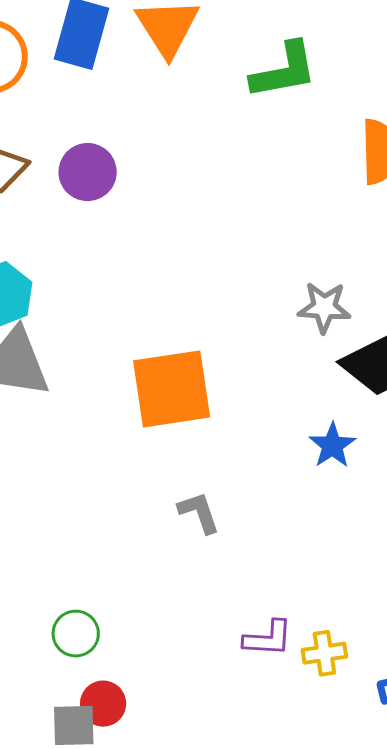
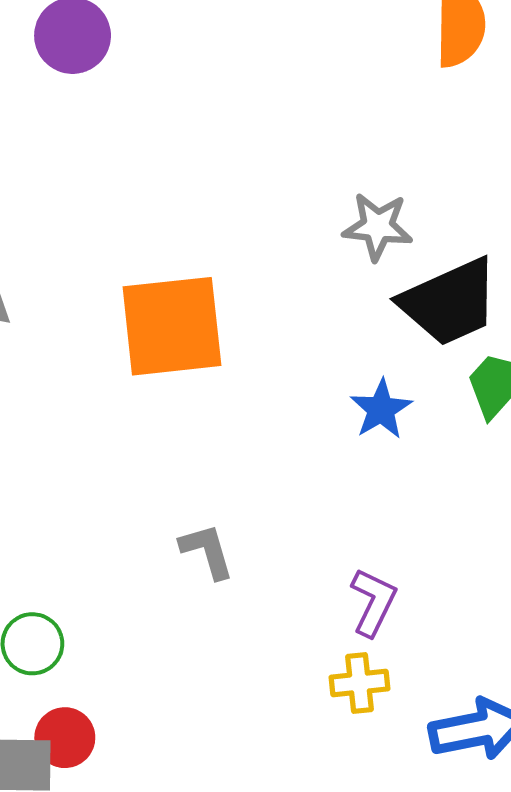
gray L-shape: (199, 512) -> (207, 551), moved
purple L-shape: (268, 638) -> (373, 602), moved, turned -70

